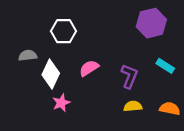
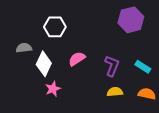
cyan rectangle: (165, 66) -> (143, 67), moved

